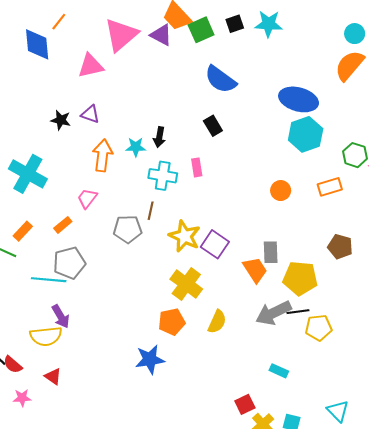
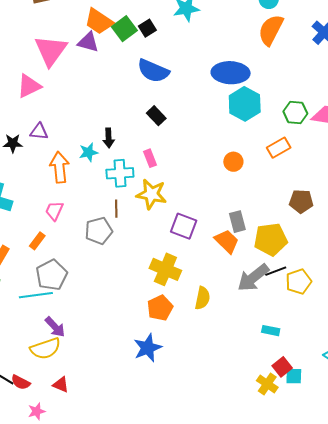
black square: (235, 24) -> (147, 28), moved
yellow star: (185, 236) -> (151, 194), moved
red square: (245, 404) -> (282, 367), moved

